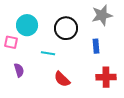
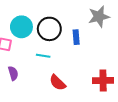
black circle: (66, 28) -> (49, 29), moved
blue rectangle: (96, 46) -> (76, 37), moved

